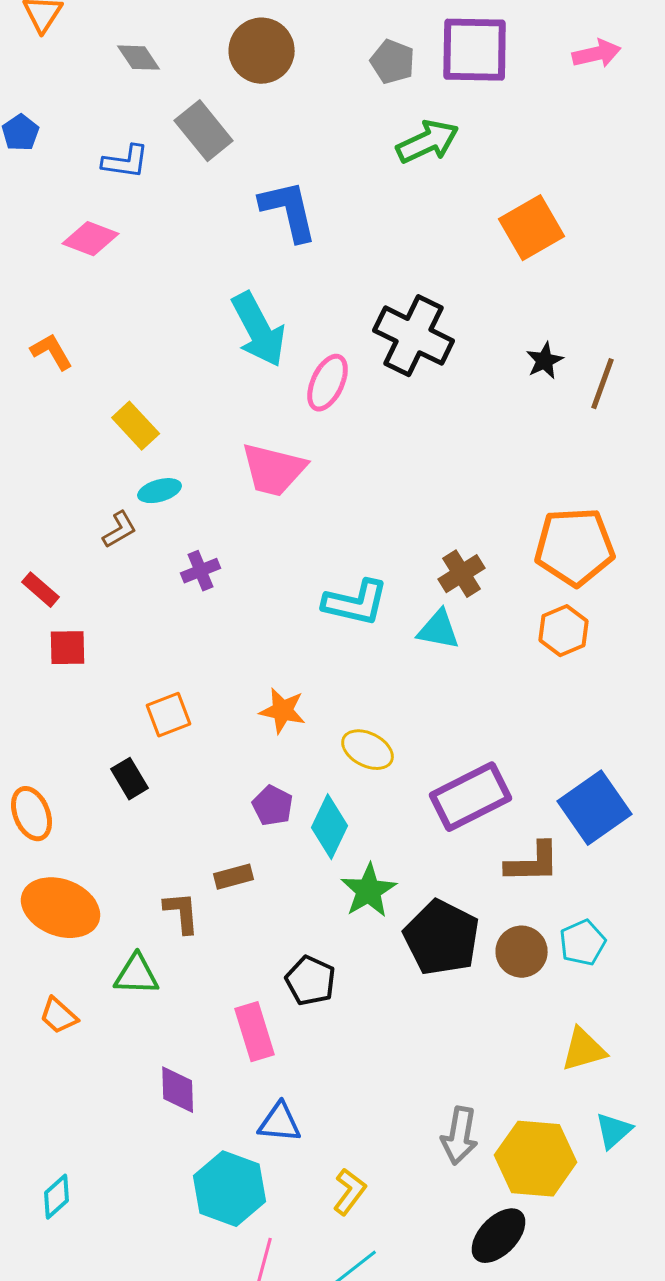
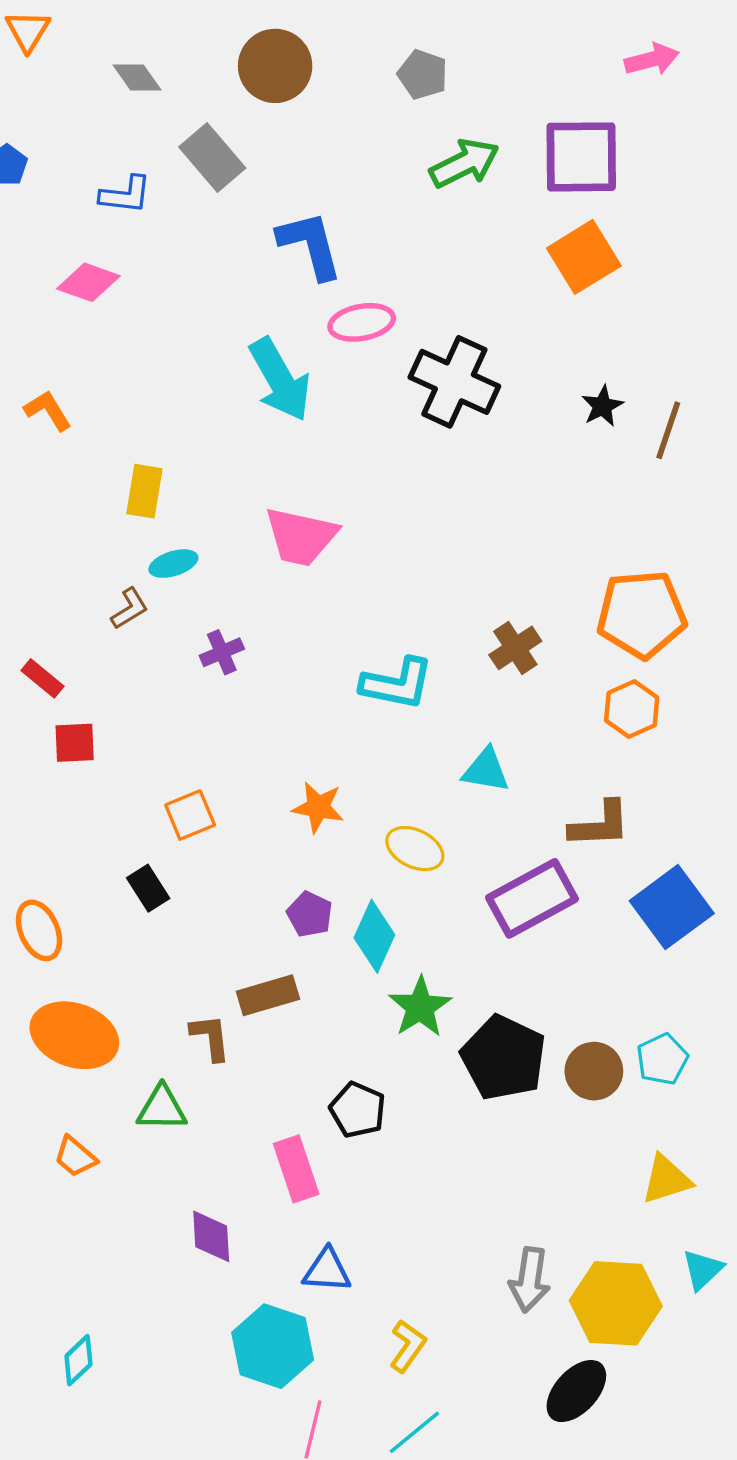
purple square: (475, 50) -> (581, 157), moved
pink ellipse: (328, 383) -> (362, 322), moved, turned 56
yellow rectangle: (136, 426) -> (144, 491), turned 54
cyan triangle: (439, 630) -> (486, 770), moved
brown L-shape: (533, 863) -> (600, 825), moved
brown rectangle: (234, 877) -> (268, 995), size x1.4

